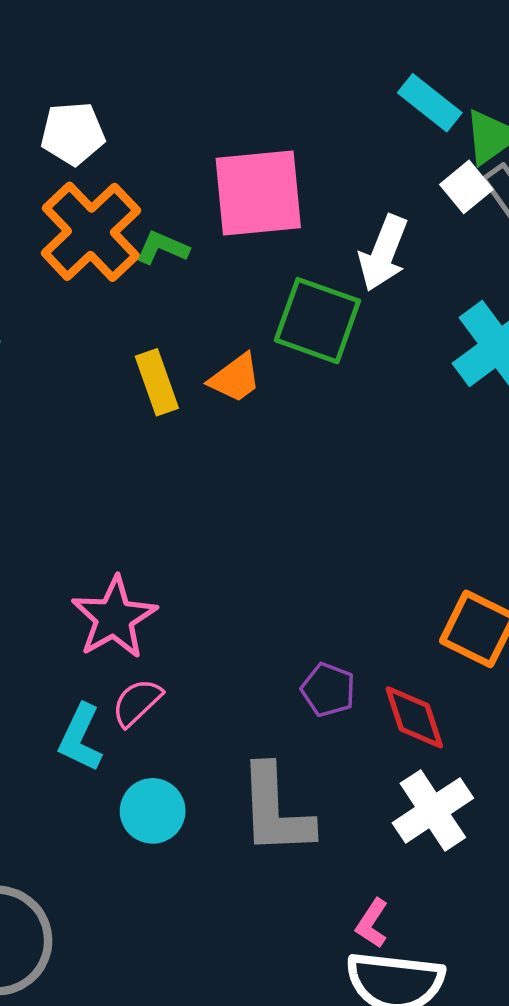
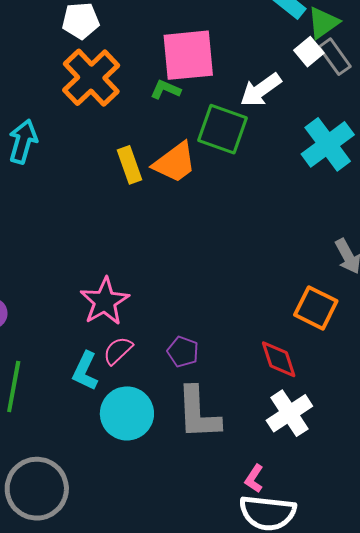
green L-shape: (162, 248) -> (165, 90), moved
white arrow: (383, 253) -> (261, 90), turned 33
orange trapezoid: (235, 378) -> (175, 162), size x1.4
purple pentagon: (328, 690) -> (183, 352), moved
cyan circle: (153, 811) -> (127, 413), size x1.4

